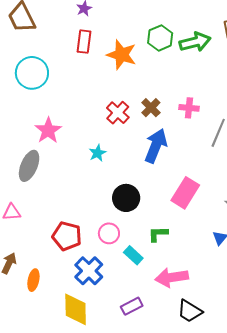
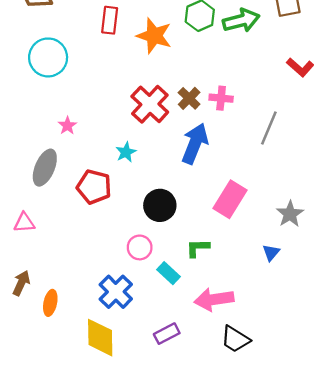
pink cross: (189, 108) -> (221, 98), moved
red cross: (118, 113) -> (150, 104), size x1.4
pink star: (48, 130) -> (67, 126), size x0.6
red pentagon: (67, 236) -> (94, 187), moved

